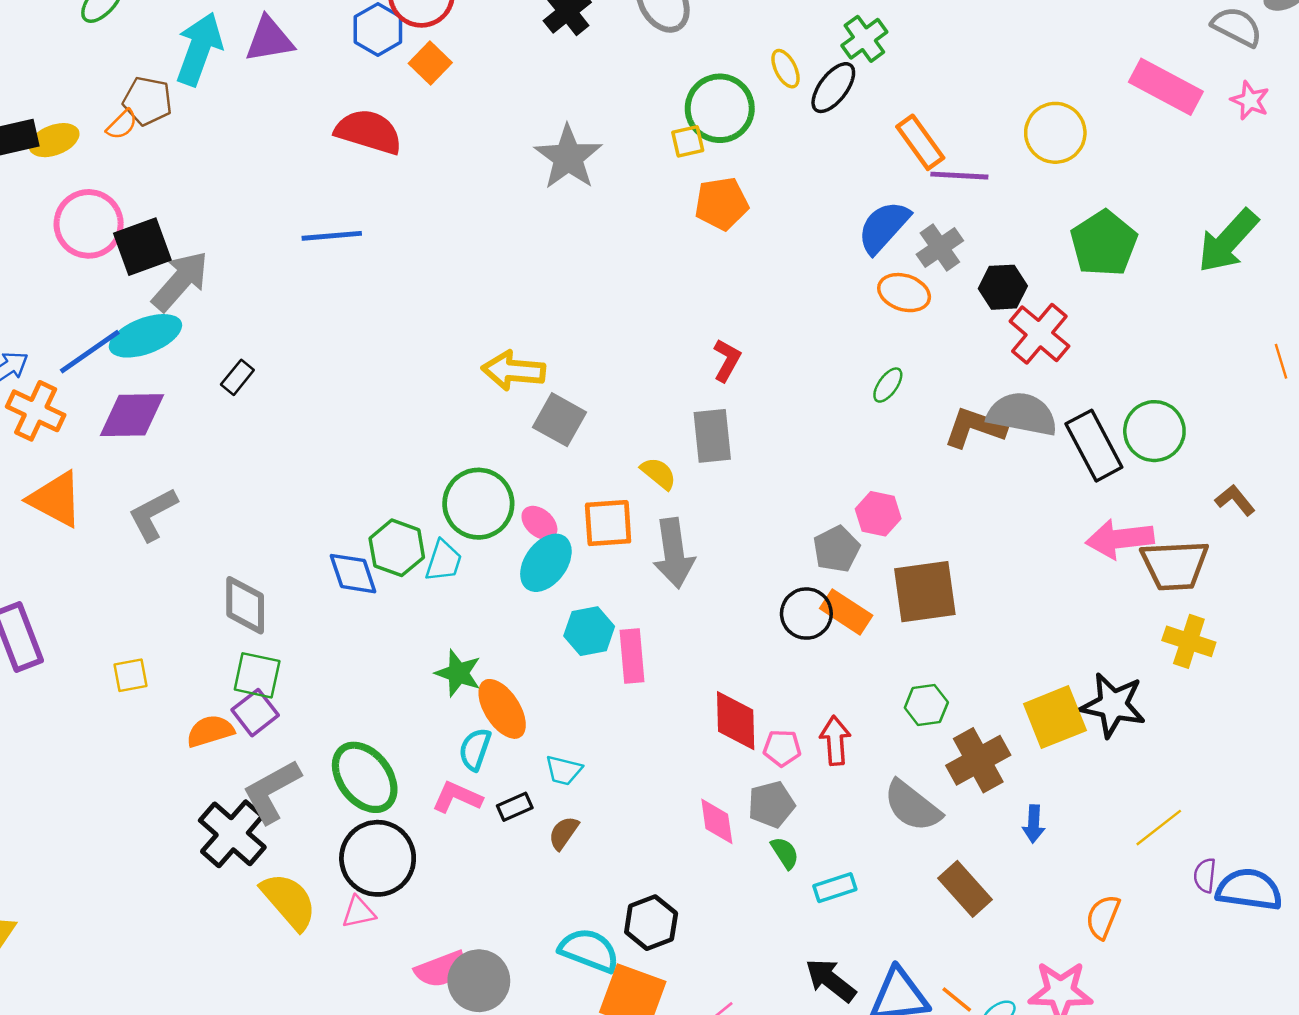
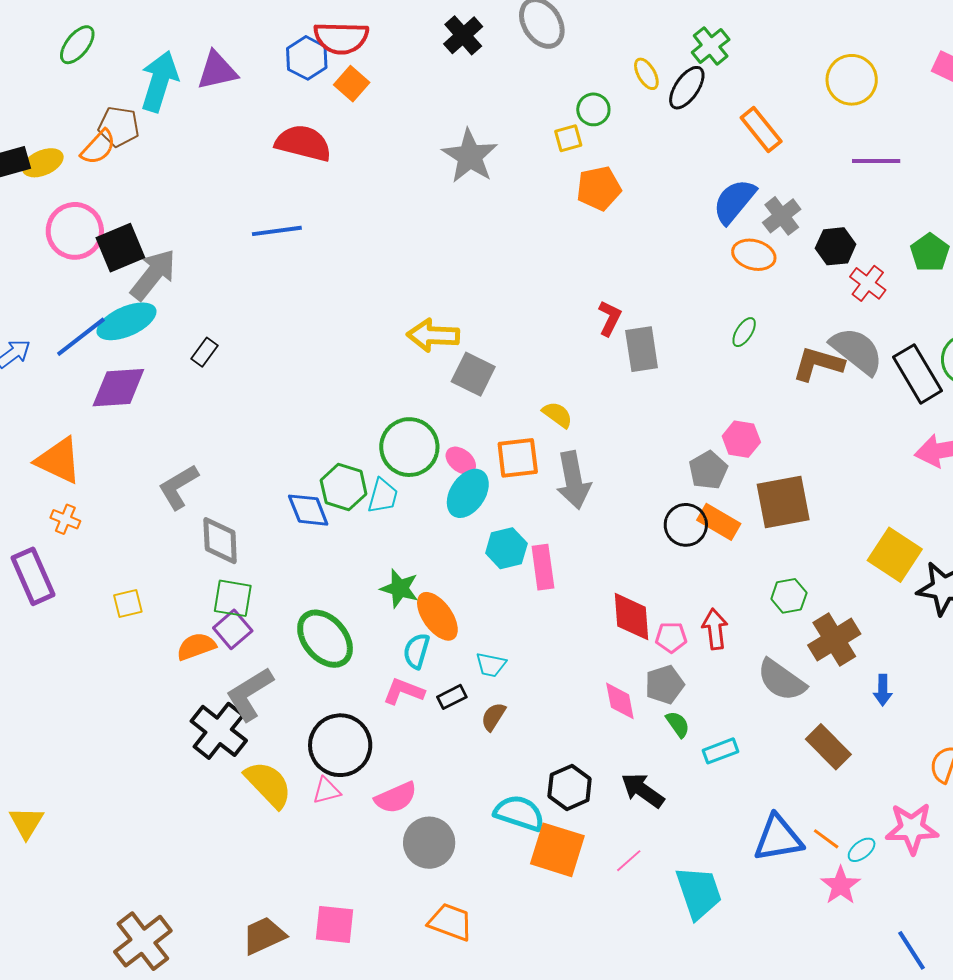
green circle: (720, 108) -> (593, 109), size x0.6
orange semicircle: (122, 125) -> (98, 147), size x1.4
yellow circle: (1055, 133) -> (852, 80), moved
purple line: (959, 176) -> (876, 161), moved
green pentagon: (1104, 243) -> (930, 253), moved, size x0.7
red cross: (1039, 334) -> (868, 283), size x0.7
orange cross: (36, 411) -> (65, 519), moved, size x0.6
gray semicircle: (1022, 414) -> (857, 351), turned 30
gray rectangle: (712, 436) -> (642, 349), moved
gray L-shape: (153, 514) -> (178, 487), moved
yellow square: (1055, 717) -> (895, 555), moved, turned -32
green ellipse: (365, 777) -> (325, 639), moved
pink semicircle: (441, 969) -> (396, 798), moved
black arrow: (831, 980) -> (643, 790), moved

